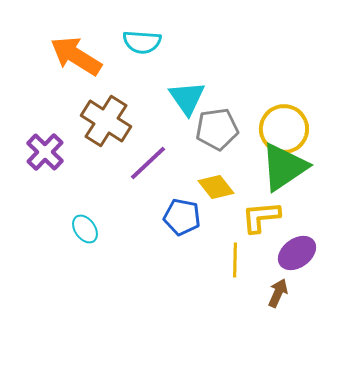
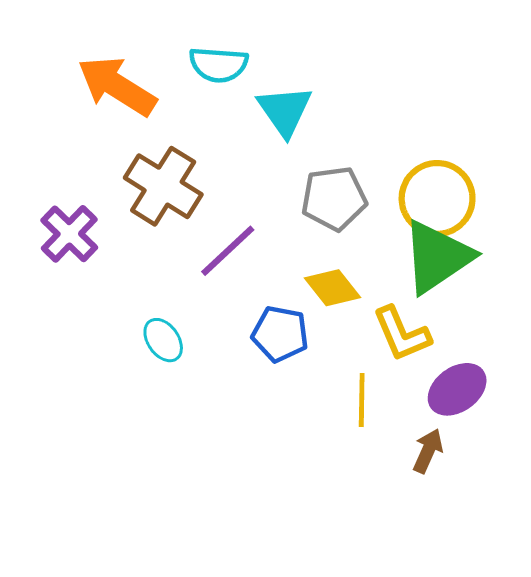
cyan triangle: (187, 98) -> (285, 111), moved
yellow L-shape: (261, 217) -> (402, 334), turned -108
cyan ellipse: (85, 229) -> (163, 340), moved

